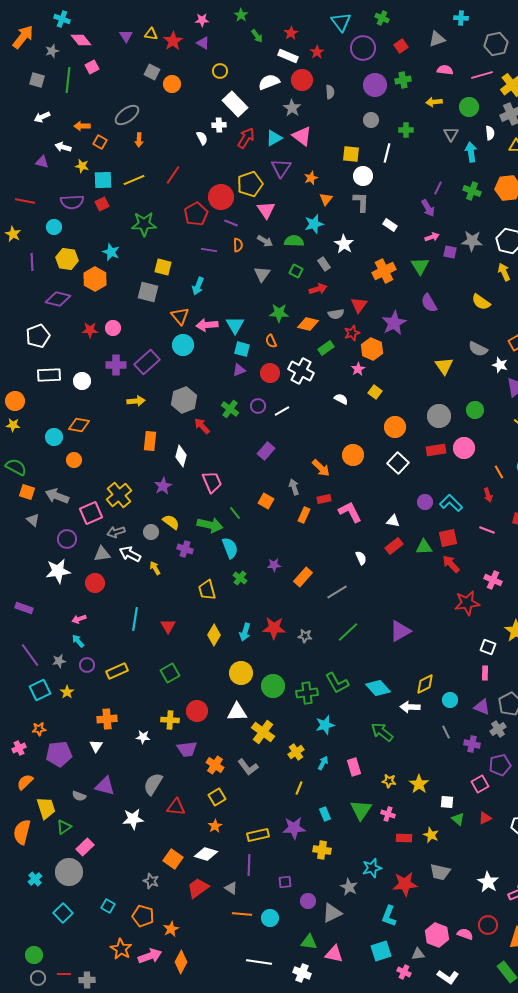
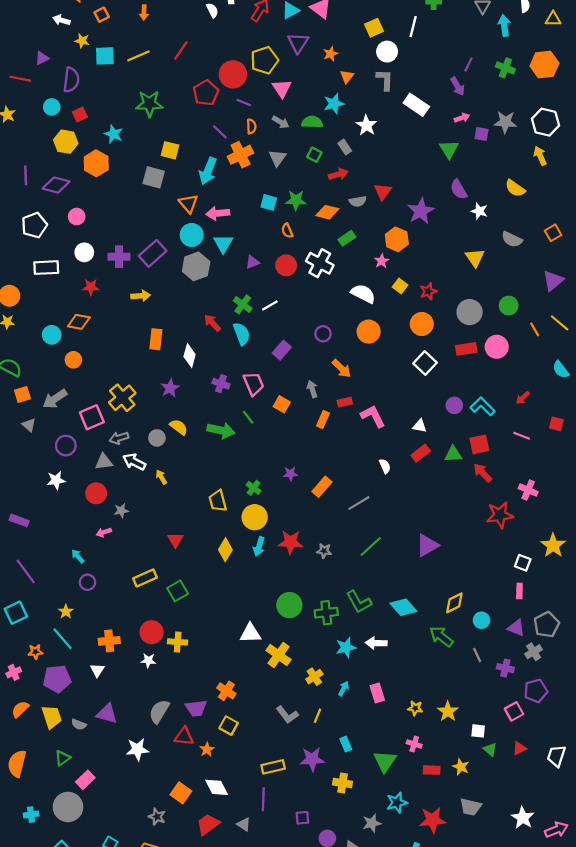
orange square: (100, 142) -> (102, 15), turned 32
yellow square: (351, 154) -> (374, 28), turned -30
purple triangle: (42, 162) -> (42, 58), moved, turned -40
purple semicircle: (72, 202) -> (71, 80), turned -80
red square: (102, 204) -> (80, 115), moved
white rectangle: (390, 225) -> (416, 105), size x1.6
purple line: (209, 250) -> (220, 132), turned 35
purple line: (32, 262) -> (26, 175), moved
orange cross: (384, 271) -> (241, 155), moved
cyan arrow: (198, 286) -> (208, 171), size x1.4
cyan triangle: (235, 325) -> (223, 244), moved
pink circle: (113, 328) -> (77, 217), moved
red star: (90, 330) -> (91, 287), moved
red star: (352, 333) -> (428, 291), moved
cyan square: (242, 349) -> (269, 202), moved
white star: (500, 365) -> (479, 211), moved
white circle: (82, 381) -> (84, 252), moved
white semicircle: (341, 399) -> (363, 294), size x1.6
gray hexagon: (184, 400) -> (196, 266), moved
purple circle: (258, 406) -> (323, 334), moved
white line: (282, 411) -> (270, 306), moved
orange circle: (353, 455) -> (369, 332), moved
orange line: (499, 472) -> (535, 329), moved
pink trapezoid: (212, 482) -> (254, 384), moved
orange square: (27, 492) -> (22, 395), turned -35
red arrow: (488, 495) -> (523, 398), turned 64
gray arrow: (57, 496) -> (55, 399), turned -55
cyan semicircle: (230, 548) -> (242, 334), moved
purple cross: (185, 549) -> (221, 384), moved
white star: (58, 571) -> (56, 480), size x0.7
pink arrow: (79, 619) -> (104, 532), moved
cyan line: (135, 619) -> (63, 639), moved, turned -50
gray star: (59, 661) -> (121, 511), moved
yellow rectangle: (117, 671) -> (145, 578), moved
yellow circle: (241, 673) -> (255, 517), moved
cyan square: (40, 690) -> (16, 613), moved
white arrow: (410, 707) -> (376, 643), moved
red circle: (197, 711) -> (152, 632), moved
green arrow: (382, 732) -> (441, 637), moved
purple trapezoid: (187, 749) -> (196, 708), moved
gray L-shape: (248, 767) -> (287, 715), moved
yellow square: (217, 797) -> (229, 726), turned -30
yellow trapezoid: (46, 808) -> (52, 717), moved
green triangle: (361, 810) -> (385, 761), moved
orange star: (215, 826) -> (207, 749), moved
white diamond: (206, 854) -> (217, 787), turned 45
cyan cross: (35, 879) -> (31, 815), turned 32
gray star: (349, 887) -> (372, 823), turned 30

